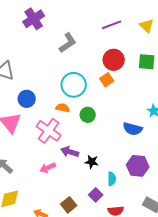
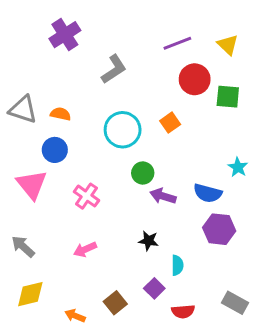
red circle: (114, 60) -> (195, 79), moved
orange semicircle: (63, 108) -> (61, 114), moved
pink cross: (49, 131) -> (86, 196), size x0.7
purple arrow: (70, 152) -> (163, 196), moved
purple hexagon: (138, 166) -> (219, 229), moved

